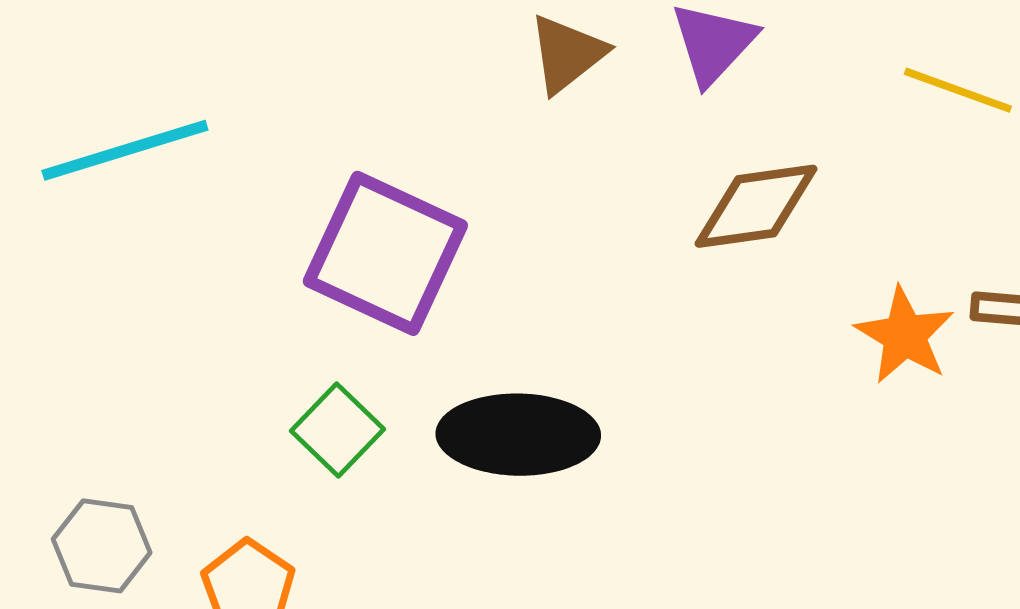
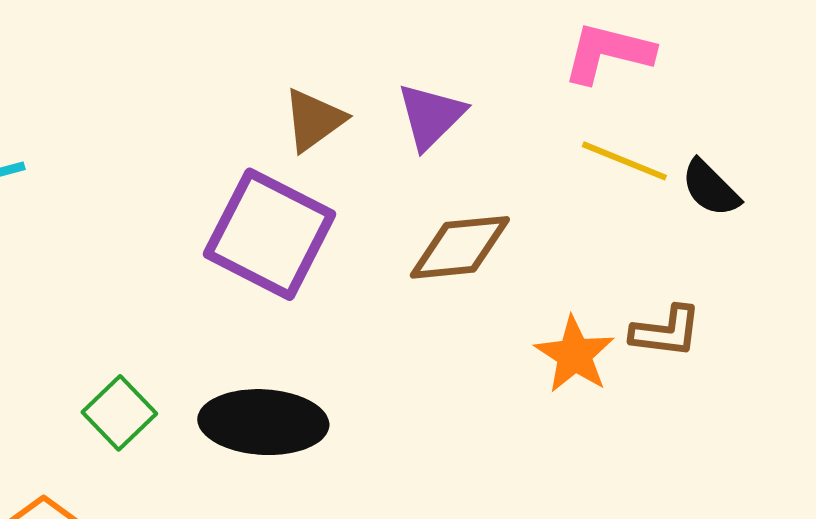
purple square: (385, 253) -> (270, 234), moved

